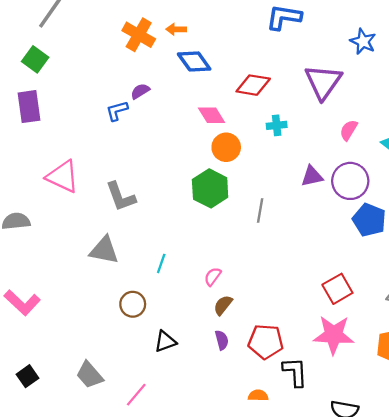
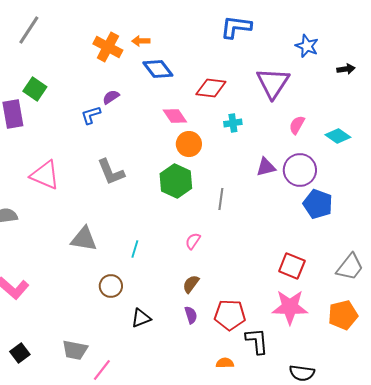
green square: (35, 59) -> (35, 89), moved
gray L-shape: (121, 197) -> (111, 172), moved
pink semicircle: (213, 277) -> (193, 241), moved
red square: (337, 289) -> (292, 266), turned -36
gray trapezoid: (90, 375) -> (75, 350), turned -36
pink line: (136, 395) -> (102, 370), moved

